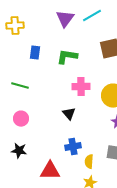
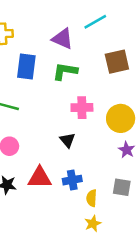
purple triangle: (65, 19) -> (63, 39), moved, turned -42
blue rectangle: (35, 53) -> (26, 66), size x1.5
red triangle: (50, 171) -> (40, 178), moved

